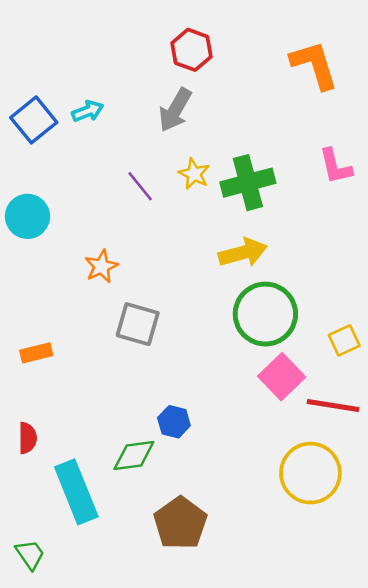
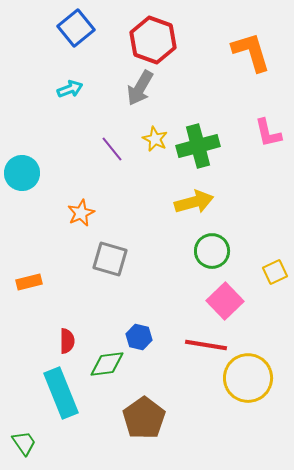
red hexagon: (192, 50) -> (153, 40), size x1.4
blue square: (34, 120) -> (76, 28), moved
green circle: (265, 314) -> (212, 251), size x0.7
red line: (333, 405) -> (206, 345), moved
red semicircle: (27, 438) -> (67, 341), moved

